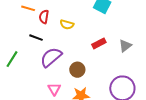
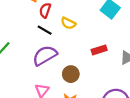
black line: (36, 38) -> (45, 30), moved

